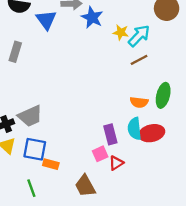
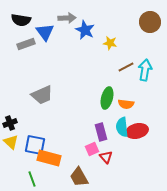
cyan arrow: (139, 36) -> (145, 70), moved, turned -35
gray rectangle: (15, 52) -> (26, 44), moved, turned 54
green ellipse: (163, 95) -> (107, 98), moved
gray trapezoid: (30, 116) -> (42, 95), moved
red triangle: (116, 163) -> (106, 157), turned -40
orange rectangle: (51, 164) -> (49, 158), size x1.6

